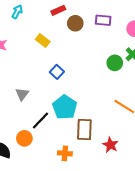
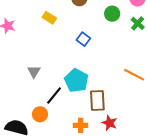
green circle: (115, 63) -> (112, 14), moved
blue square: (57, 72) -> (83, 39), moved
red star: (110, 145) -> (109, 123), moved

